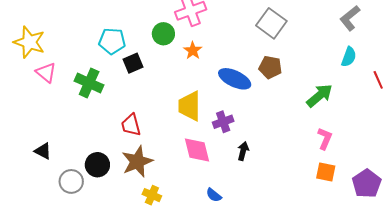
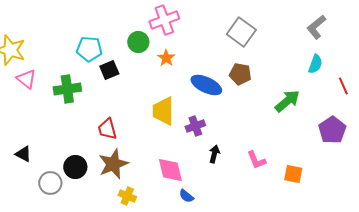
green cross: (89, 83) -> (67, 89), turned -32
pink L-shape: (325, 139) -> (256, 160), moved, turned 135
pink diamond: (197, 150) -> (170, 170), moved
purple pentagon: (367, 184) -> (332, 130), moved

